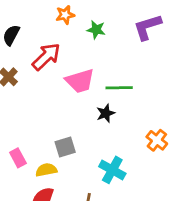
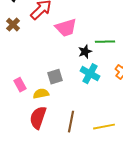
green line: (119, 88) -> (105, 42), moved
cyan cross: (112, 170) -> (90, 74), moved

